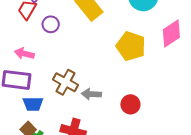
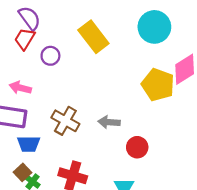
yellow pentagon: (131, 46) -> (158, 85), moved
gray arrow: (91, 94) -> (109, 122), moved

